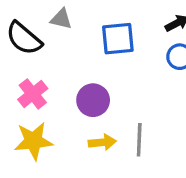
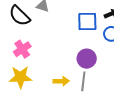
blue square: (118, 39) -> (87, 21), moved
purple circle: (93, 100) -> (87, 59), moved

